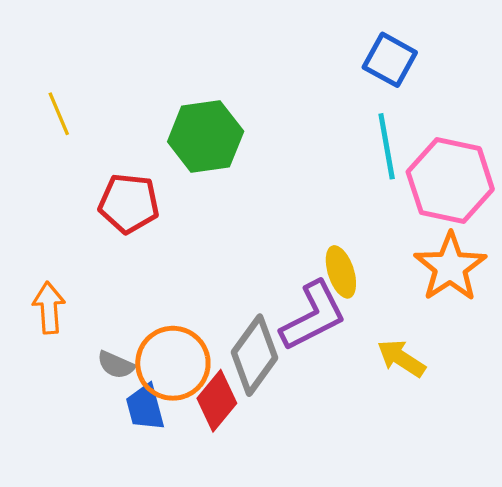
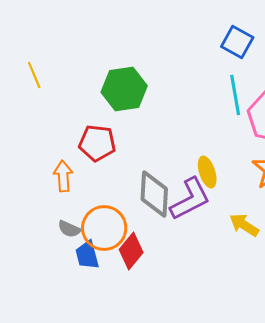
red pentagon: (129, 203) -> (97, 143), moved
orange arrow: (49, 308) -> (63, 176), moved
gray diamond: (254, 355) -> (154, 194), moved, turned -33

